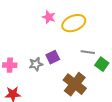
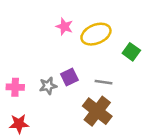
gray line: (88, 52) -> (104, 82), moved
green square: (102, 64) -> (131, 52), moved

